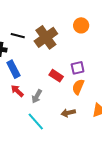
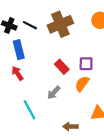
black line: (18, 36) -> (30, 25), moved
gray arrow: (37, 96) -> (54, 93), moved
brown arrow: (68, 113) -> (70, 126), moved

